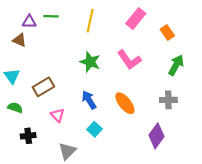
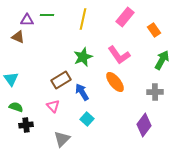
green star: (90, 62) -> (83, 57), turned 30
cyan triangle: (12, 76) -> (11, 79), moved
brown rectangle: (43, 87) -> (61, 80), moved
orange ellipse: (125, 103) -> (115, 82), moved
green semicircle: (15, 108) -> (16, 107), moved

